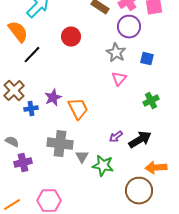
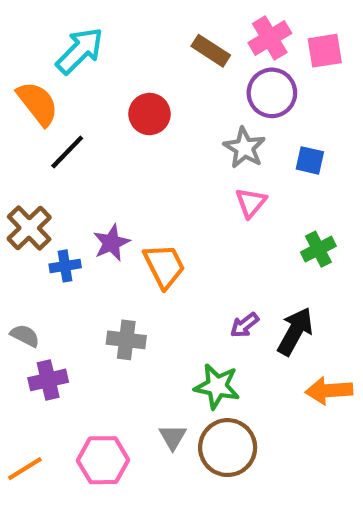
black arrow: (140, 140) -> (295, 331), turned -30
gray cross: (60, 144) -> (126, 340), size x0.7
gray triangle: (82, 157) -> (173, 437), moved
brown circle: (139, 191) -> (228, 448), moved

